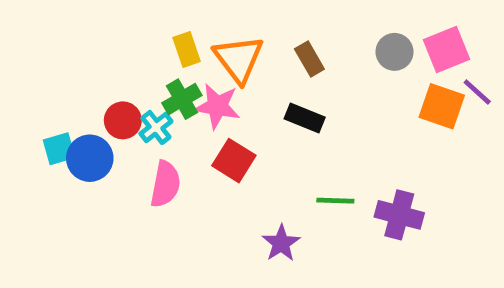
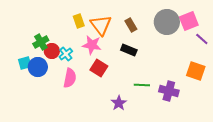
gray circle: (394, 52) -> (167, 22), size x1.6
green cross: (182, 99) -> (41, 42), moved
orange square: (442, 106) -> (196, 71), moved

